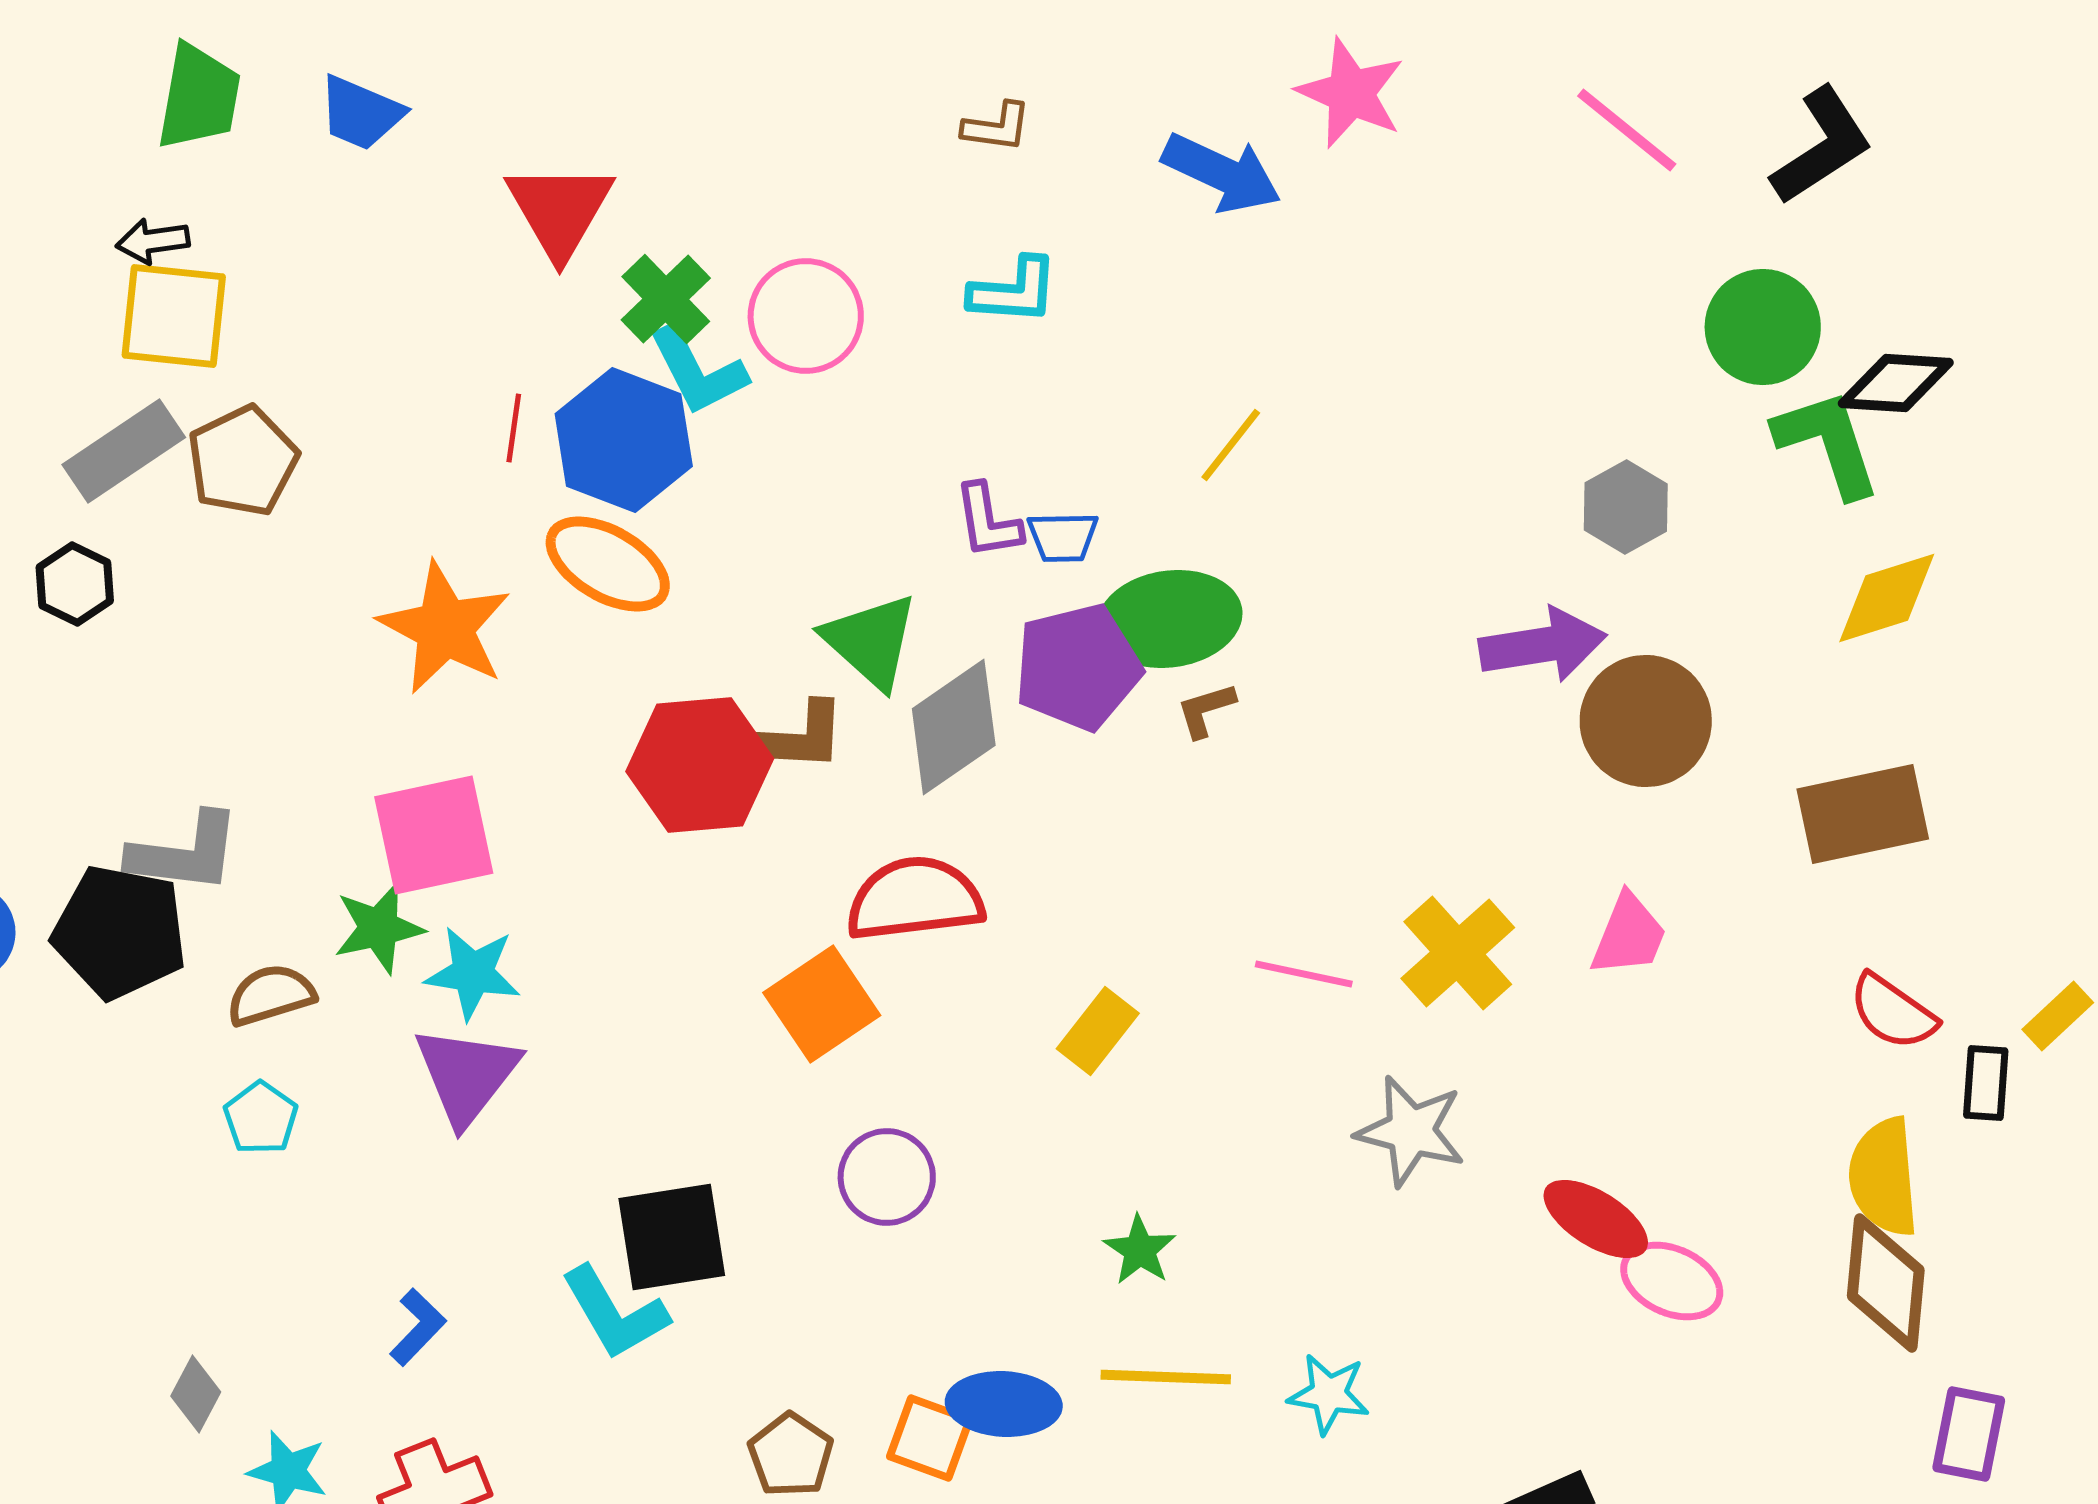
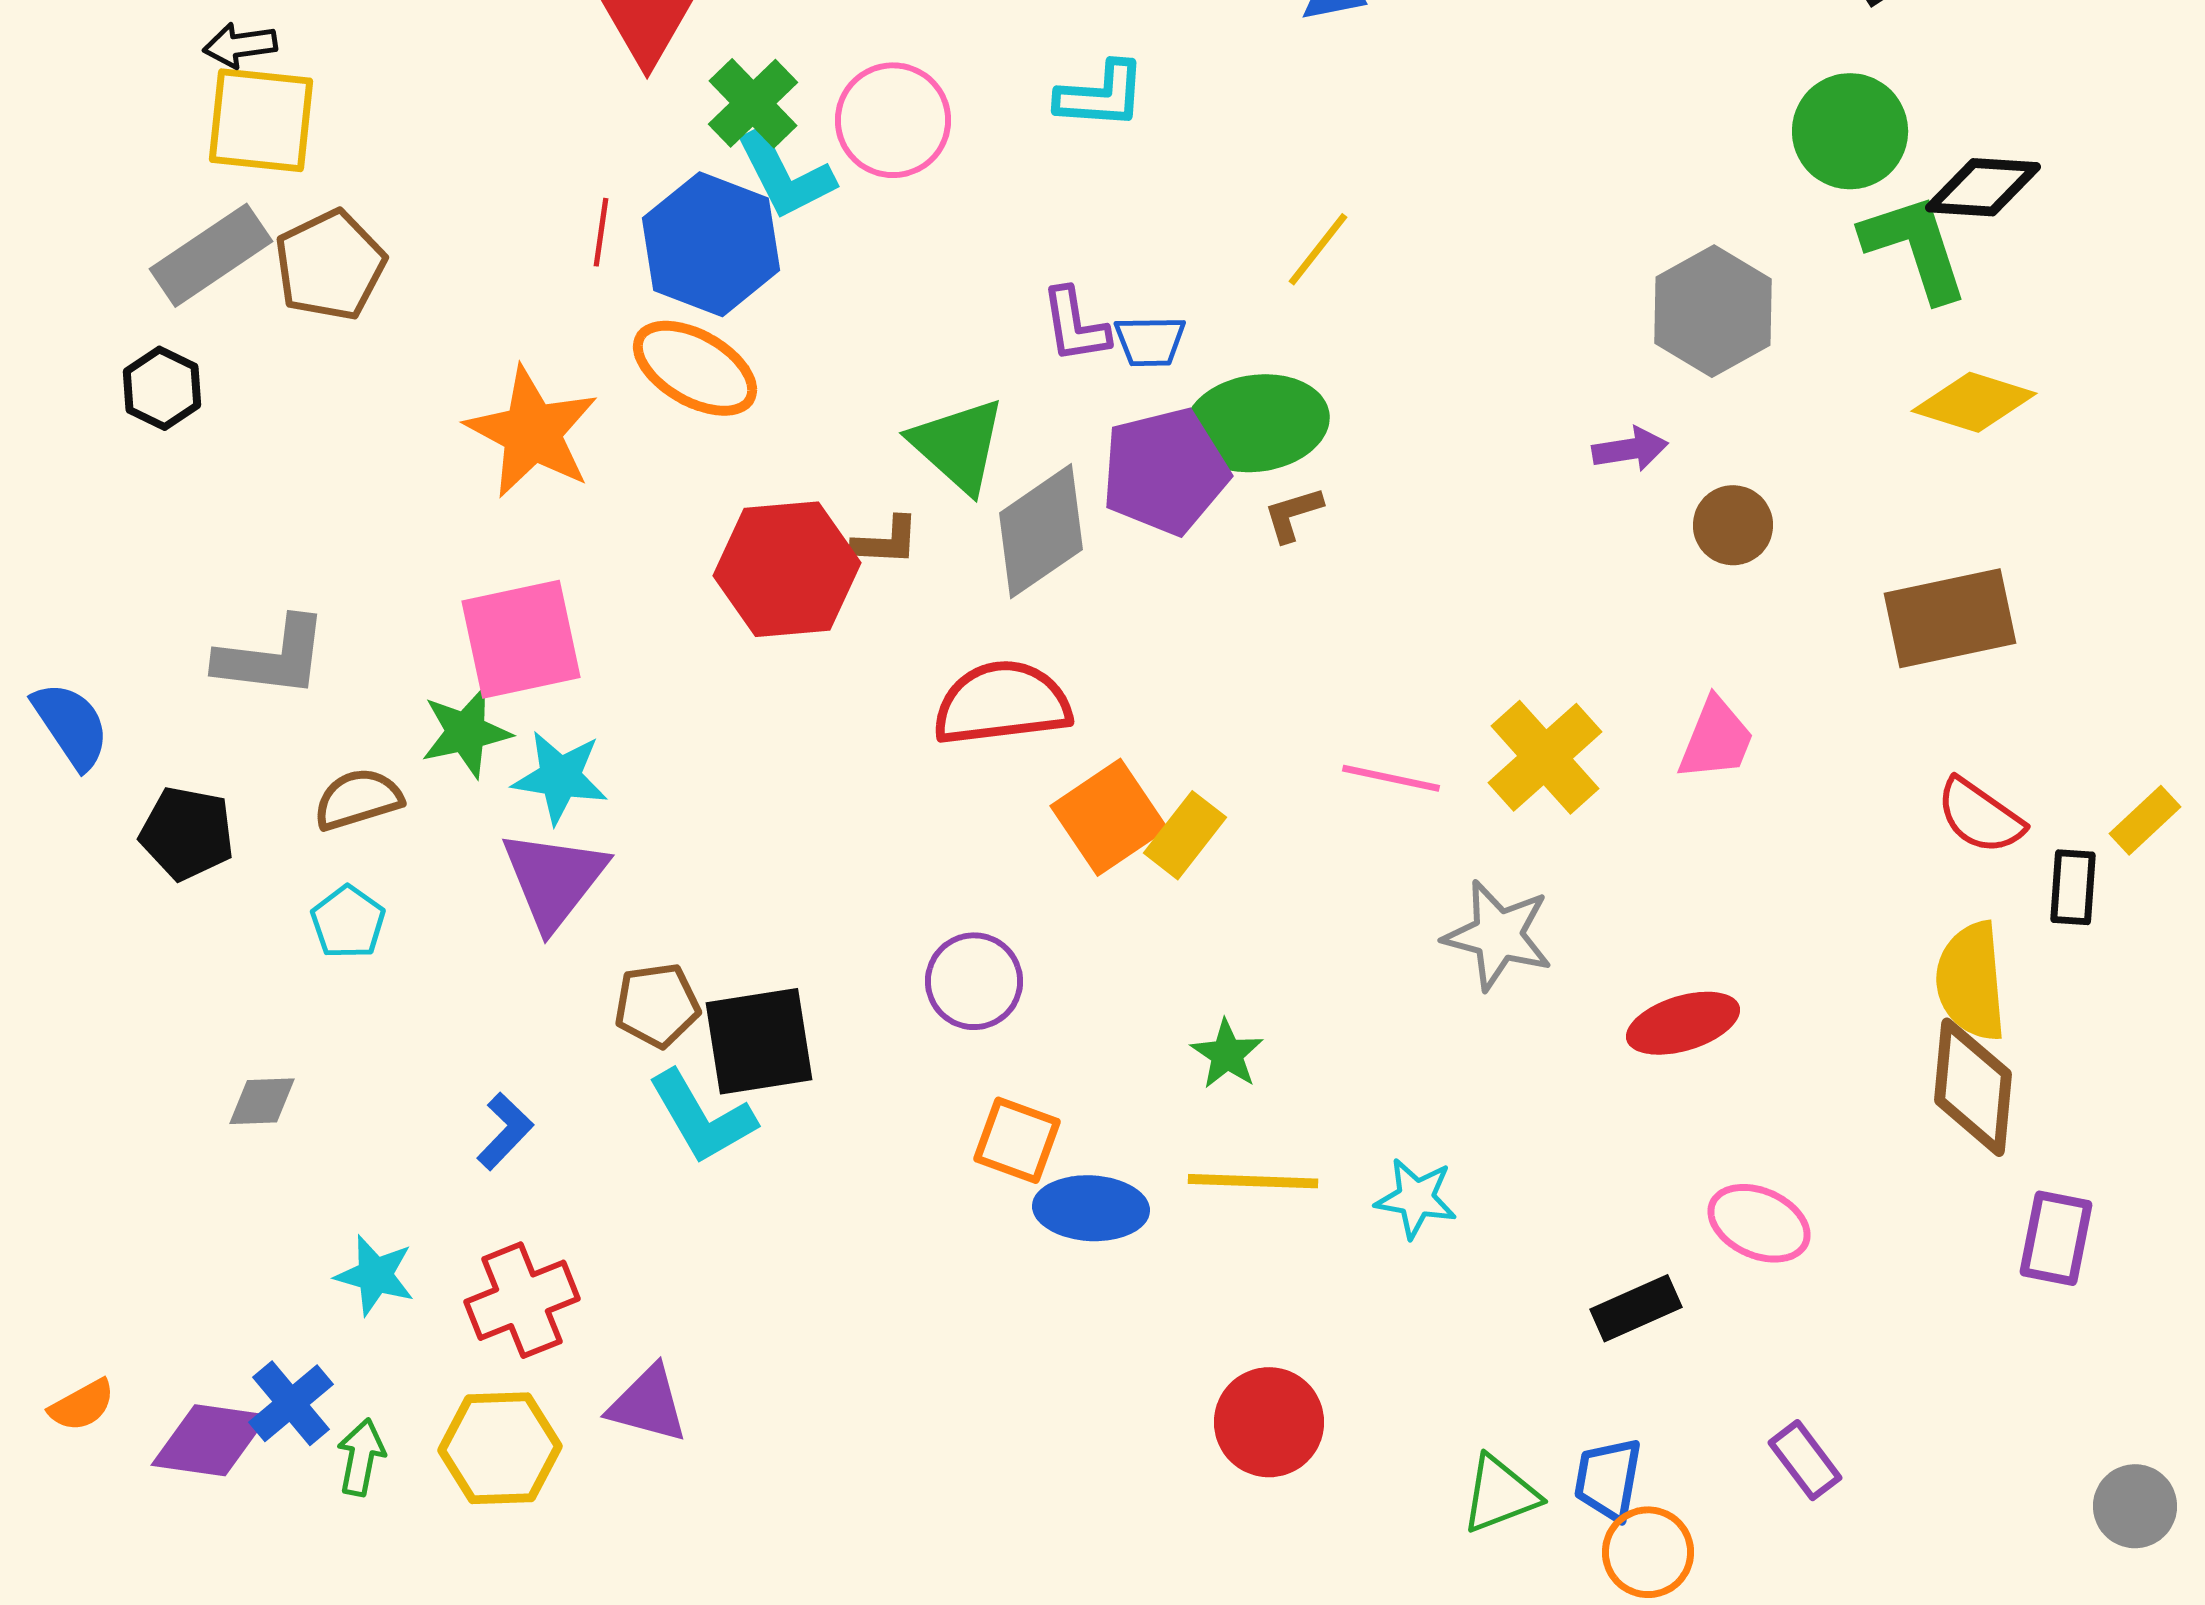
gray hexagon: (1626, 507) -> (1713, 311), size x1.4
yellow diamond: (1887, 598) -> (1974, 402), turned 35
purple arrow: (1543, 645) -> (1630, 449), size x0.6
brown circle: (1646, 721) -> (1733, 525), size x0.6
brown L-shape: (799, 737) -> (886, 541), size x0.7
black pentagon: (120, 932) -> (187, 833), moved, size x0.7
orange square: (822, 1004) -> (1109, 817), moved
red ellipse: (1596, 1219) -> (1683, 1023), turned -49
pink ellipse: (1672, 1281) -> (1759, 1223), moved
gray diamond: (196, 1394) -> (262, 1101), moved, turned 60
orange square: (930, 1438) -> (1017, 1140), moved
brown pentagon: (791, 1455) -> (657, 1005), moved, turned 30

